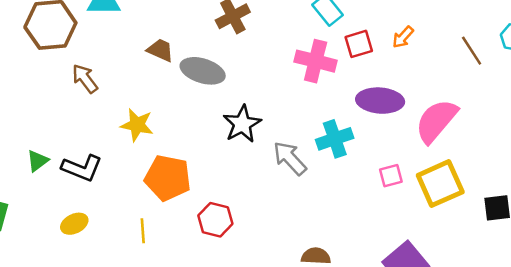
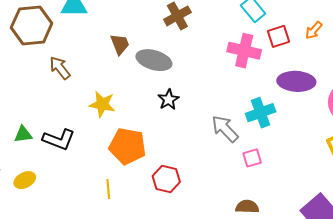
brown trapezoid: (160, 50) -> (120, 44), turned 45
black star: (242, 124) -> (169, 100), moved, size x0.7
green triangle: (38, 161) -> (23, 134), turned 30
pink square: (391, 176) -> (252, 158), moved
yellow ellipse: (74, 224) -> (25, 180), moved

